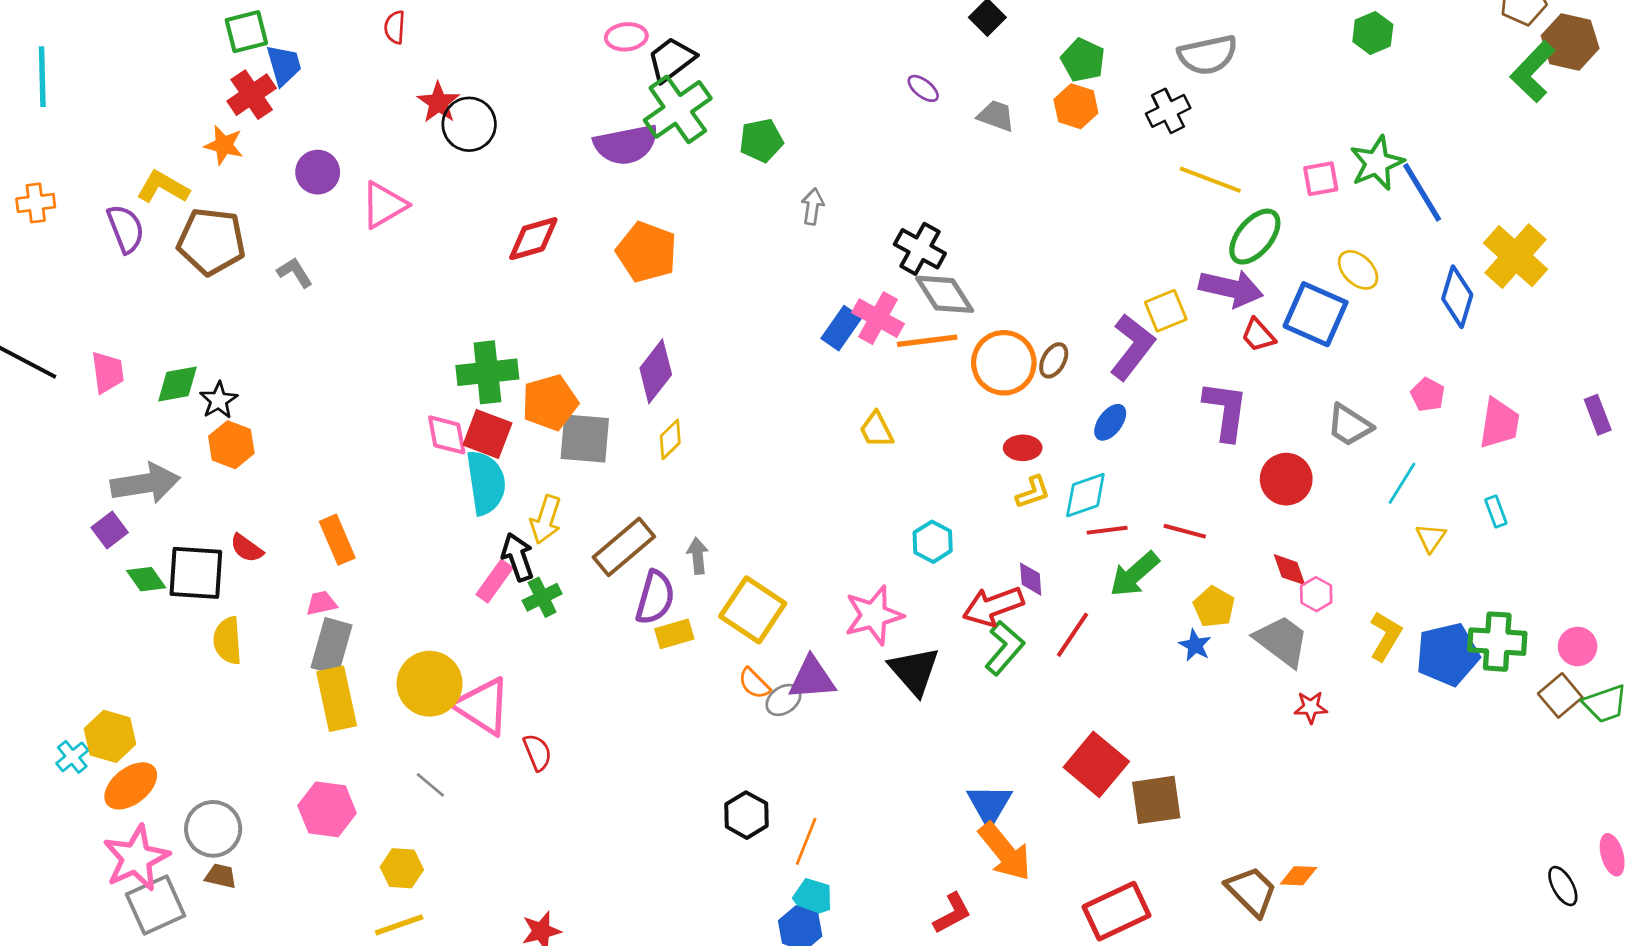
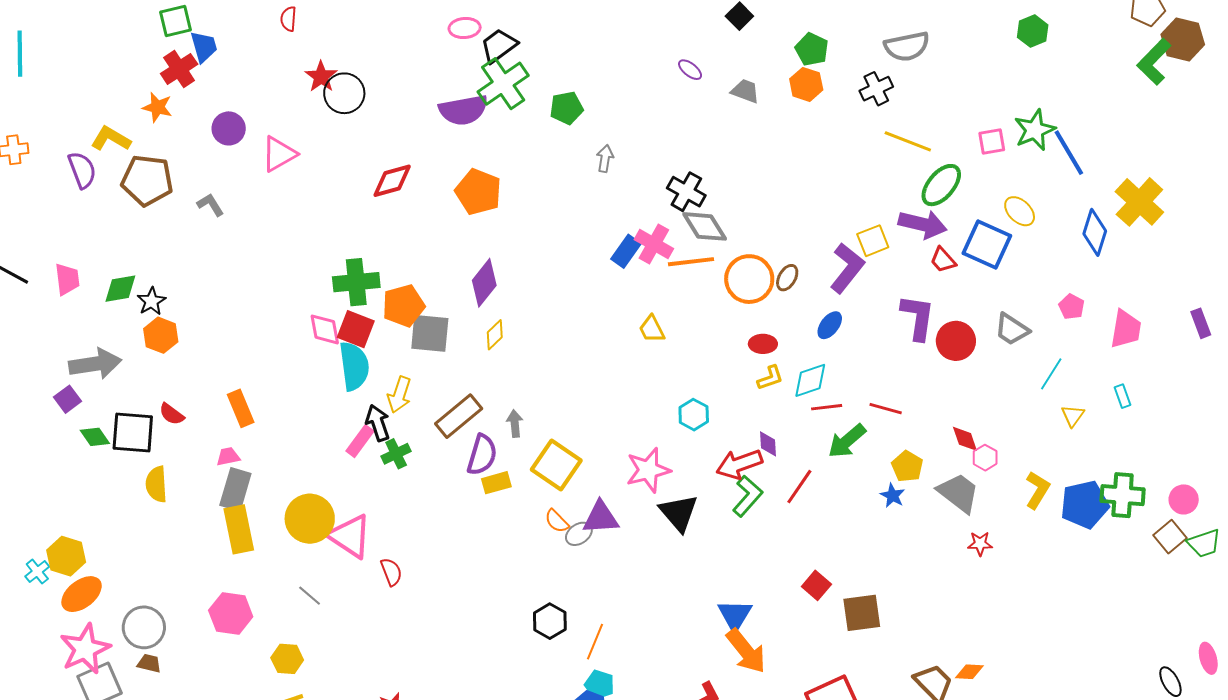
red circle: (1286, 479) -> (956, 341), moved
red square: (1096, 764) -> (816, 585), size x0.6

